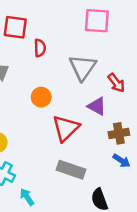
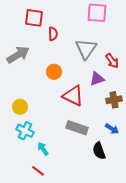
purple triangle: (97, 106) -> (97, 79), turned -49
red triangle: (66, 128) -> (73, 96), turned -50
blue arrow: (121, 161) -> (112, 129), moved

